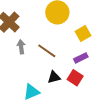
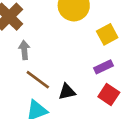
brown line: (47, 51) -> (38, 80), moved
red square: (75, 78) -> (109, 95), moved

